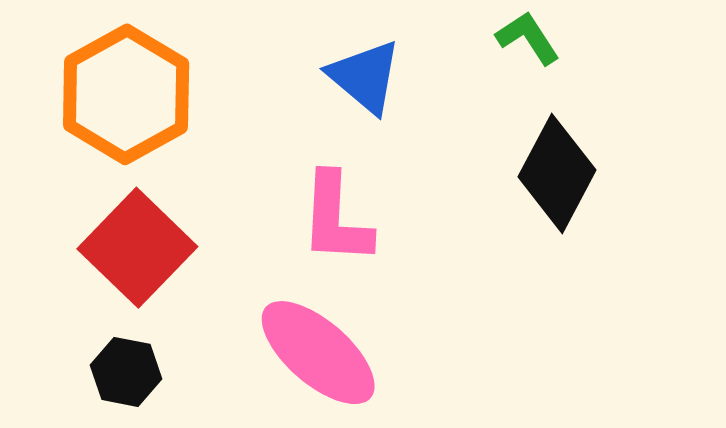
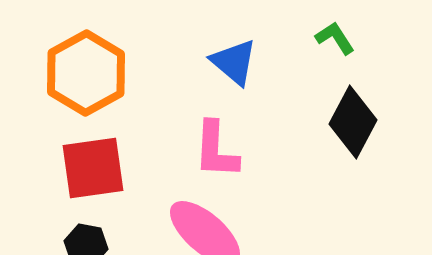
red square: (137, 248) -> (93, 168), turned 38

